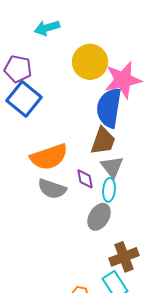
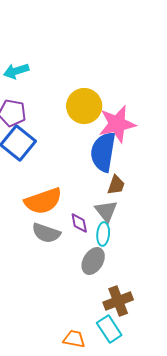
cyan arrow: (47, 28) -> (16, 71), moved
brown trapezoid: (103, 141) -> (116, 185), moved, size x0.7

